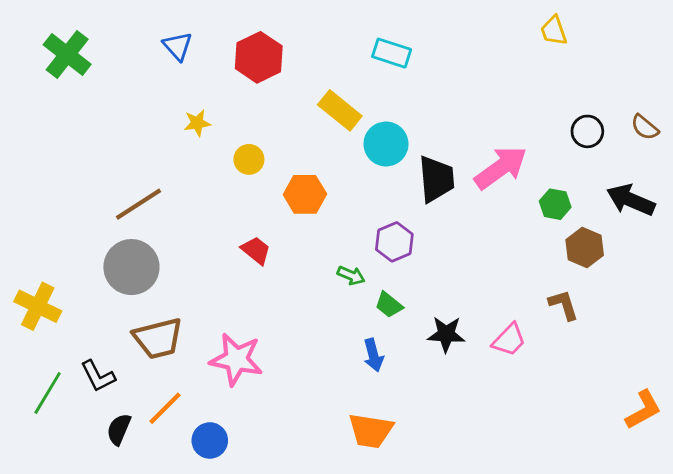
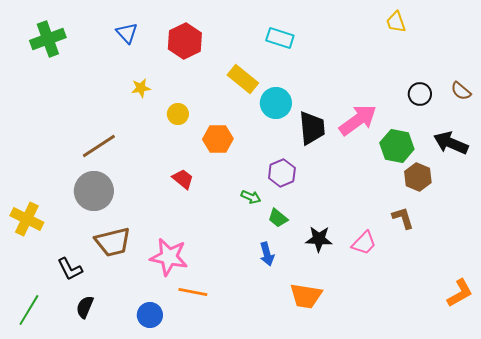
green cross: (67, 54) -> (48, 39), turned 32
green hexagon: (555, 204) -> (397, 146), size x1.5
green line: (48, 393) -> (29, 310), moved
orange line: (165, 408) -> (193, 292), moved, turned 56
orange trapezoid: (371, 431) -> (306, 296), moved

